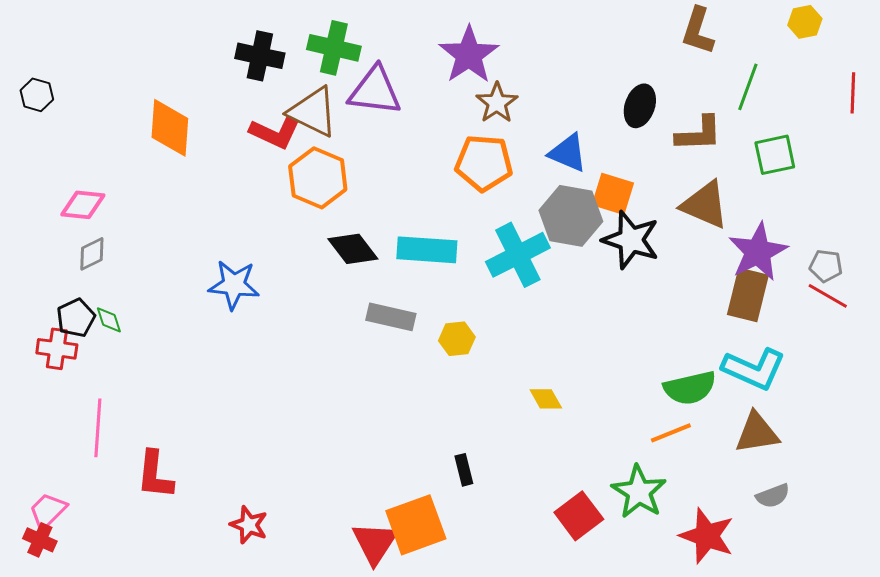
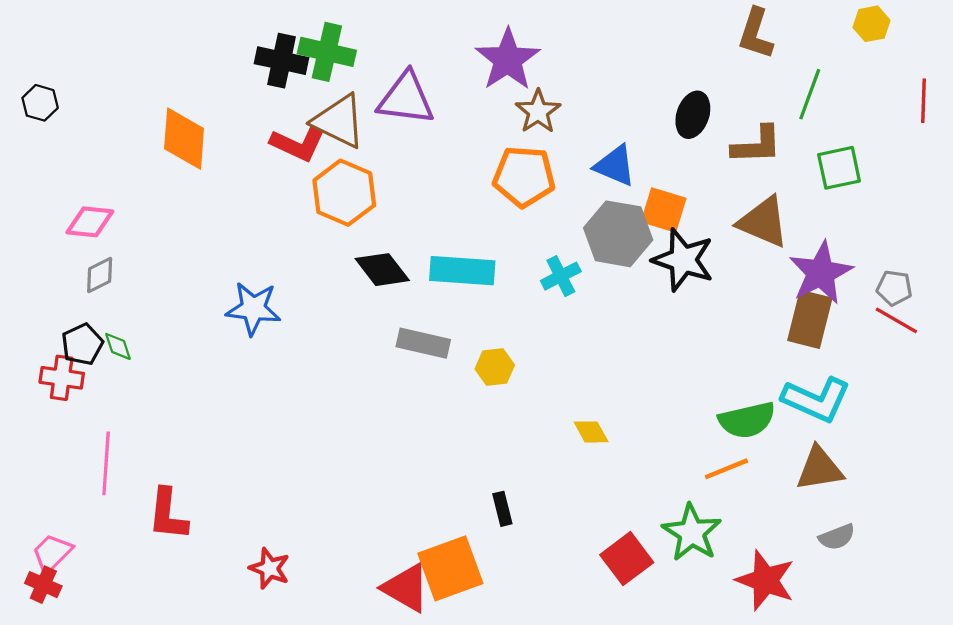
green cross: (334, 48) -> (327, 52), moved
cyan cross: (518, 255) -> (561, 276), size x0.6
red triangle: (375, 543) -> (406, 588), turned -33

